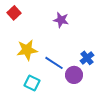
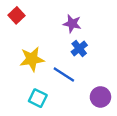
blue cross: (87, 58) -> (79, 48), moved
purple circle: (74, 75) -> (100, 97), moved

